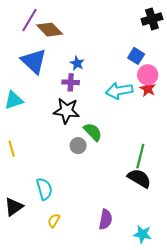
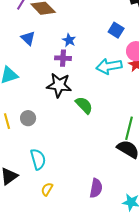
blue square: (136, 56) -> (116, 30), moved
blue triangle: (34, 61) -> (28, 38), size x0.6
gray circle: (78, 146) -> (28, 118), moved

